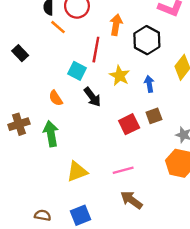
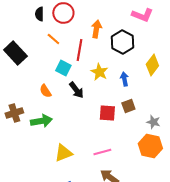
orange line: (58, 27) -> (53, 39), moved
black rectangle: (20, 53) -> (15, 53), size x1.6
red square: (129, 124) -> (107, 113), turned 30
green arrow: (51, 134) -> (41, 121), turned 90

